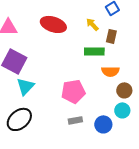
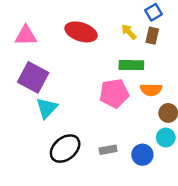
brown rectangle: (111, 36) -> (152, 36), moved
pink pentagon: (73, 91) -> (114, 93), moved
black ellipse: (19, 119) -> (65, 149), moved

